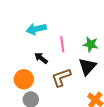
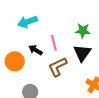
pink line: (62, 44) -> (54, 43), moved
orange circle: (24, 79) -> (15, 61), moved

